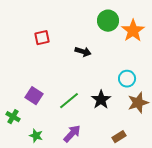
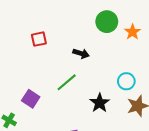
orange star: (133, 31) -> (132, 32), size x0.7
green line: (69, 101) -> (67, 82), moved

